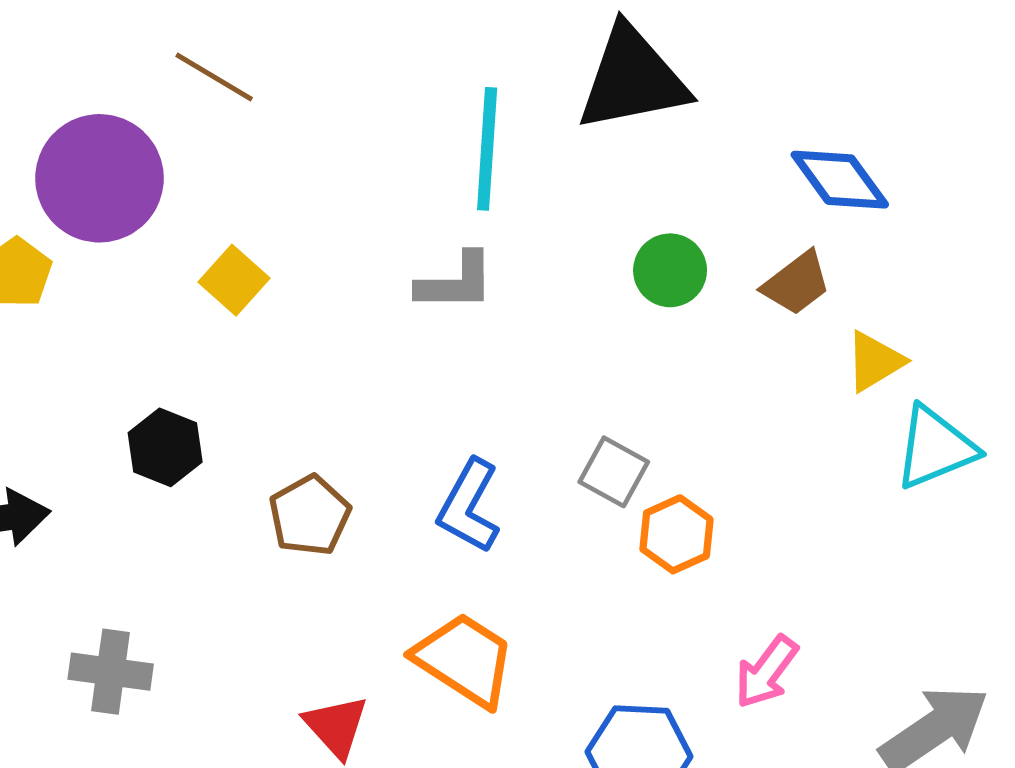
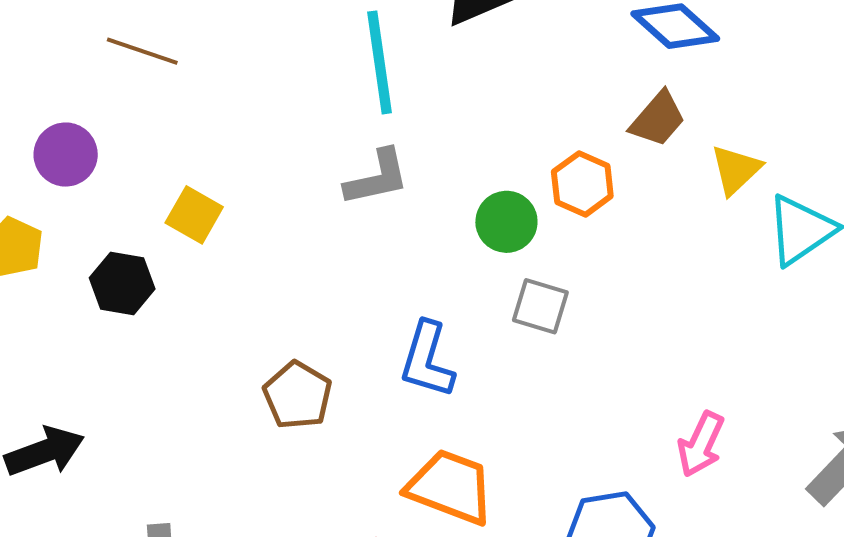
purple circle: (100, 178) -> (66, 155), size x0.6
green circle: (670, 270) -> (506, 222), moved
black hexagon: (165, 447) -> (122, 283), moved
orange hexagon: (676, 534) -> (582, 184), moved

